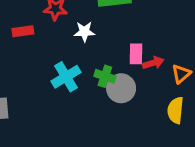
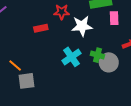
white star: (84, 32) -> (82, 26), size x1.5
pink rectangle: (136, 54) -> (114, 18), moved

